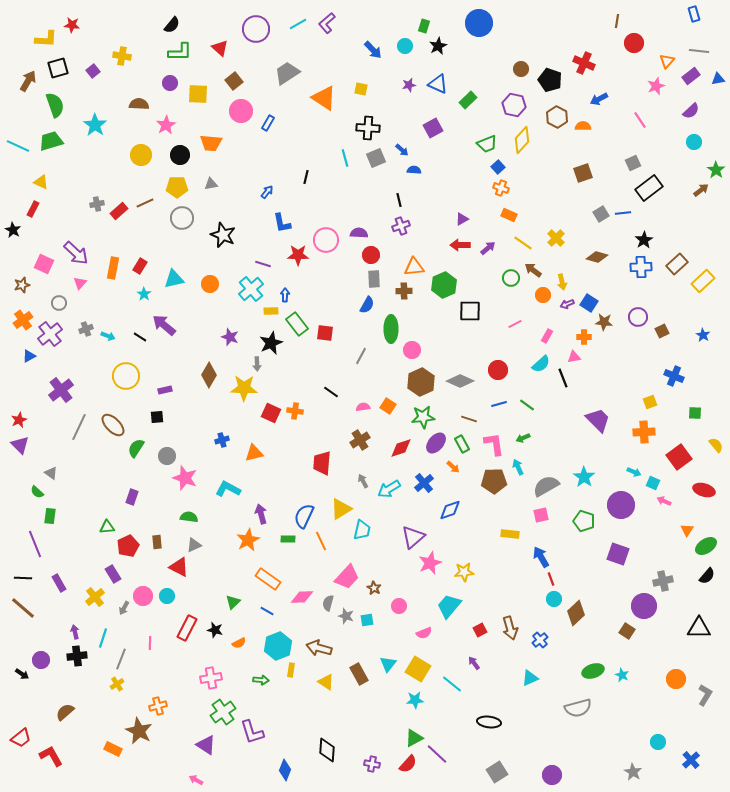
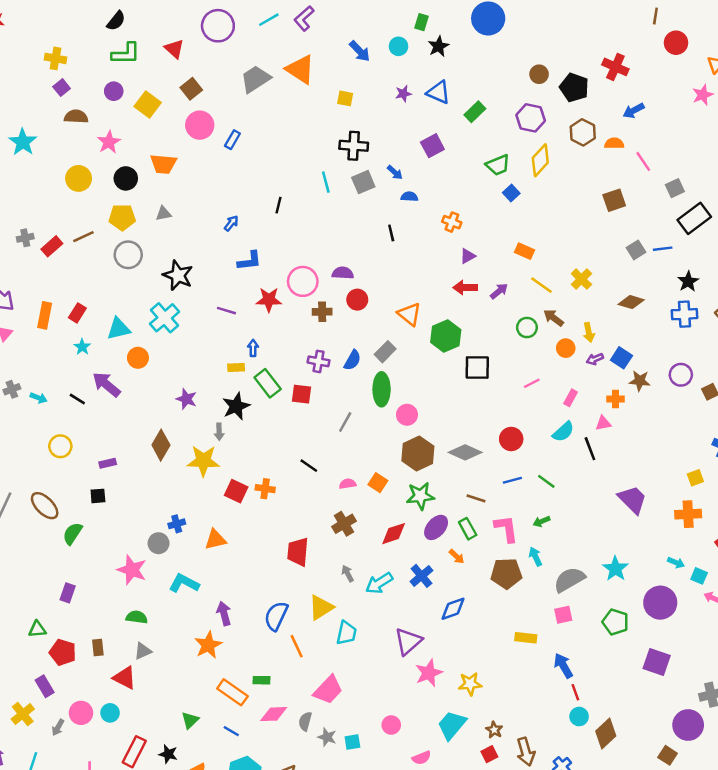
purple square: (93, 71) -> (62, 88), moved
yellow square: (198, 94) -> (148, 105), turned 35
orange triangle: (324, 98) -> (300, 69), moved
pink line: (640, 120) -> (643, 161), moved
orange cross: (501, 188) -> (452, 222), moved
blue L-shape: (282, 223) -> (249, 261), turned -85
purple cross: (401, 226) -> (318, 361), moved, turned 30
orange triangle: (414, 267) -> (409, 314), turned 45
gray rectangle: (374, 279) -> (385, 352), moved, turned 48
orange circle: (210, 284) -> (138, 358), moved
cyan cross: (251, 289) -> (165, 318), moved
brown cross: (404, 291) -> (322, 312), moved
yellow circle: (126, 376) -> (60, 446), size x0.7
gray circle: (167, 456) -> (159, 543), moved
green rectangle: (288, 539) -> (262, 680), moved
red pentagon: (128, 546) -> (63, 652), turned -30
brown star: (374, 588) -> (494, 730), moved

